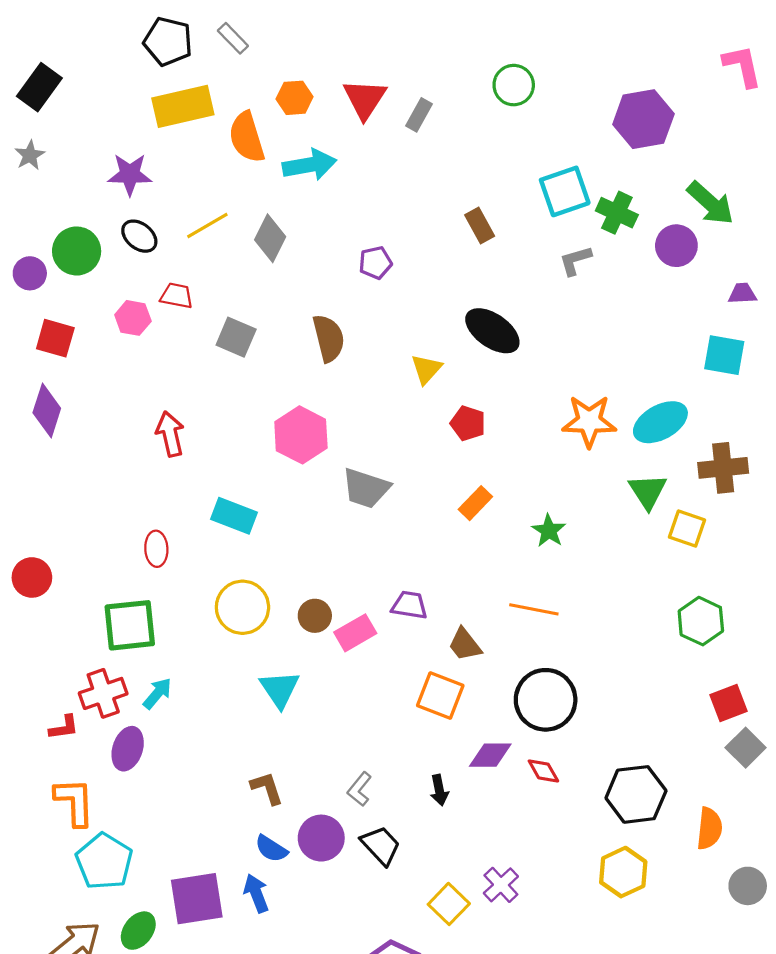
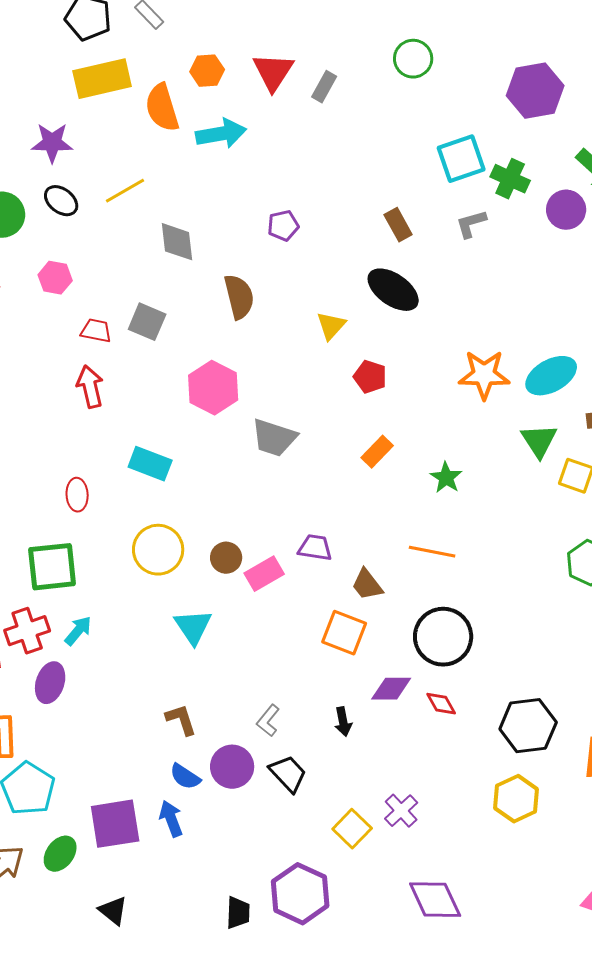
brown rectangle: (480, 225) -> (398, 225), moved
gray diamond: (270, 238) -> (177, 242), moved, turned -33
red trapezoid: (177, 296) -> (96, 331), moved
gray square: (236, 337) -> (147, 322), moved

